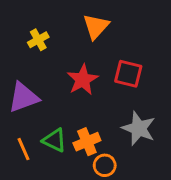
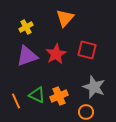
purple triangle: (23, 97) -> (27, 56), moved
orange circle: (105, 165) -> (86, 112), moved

